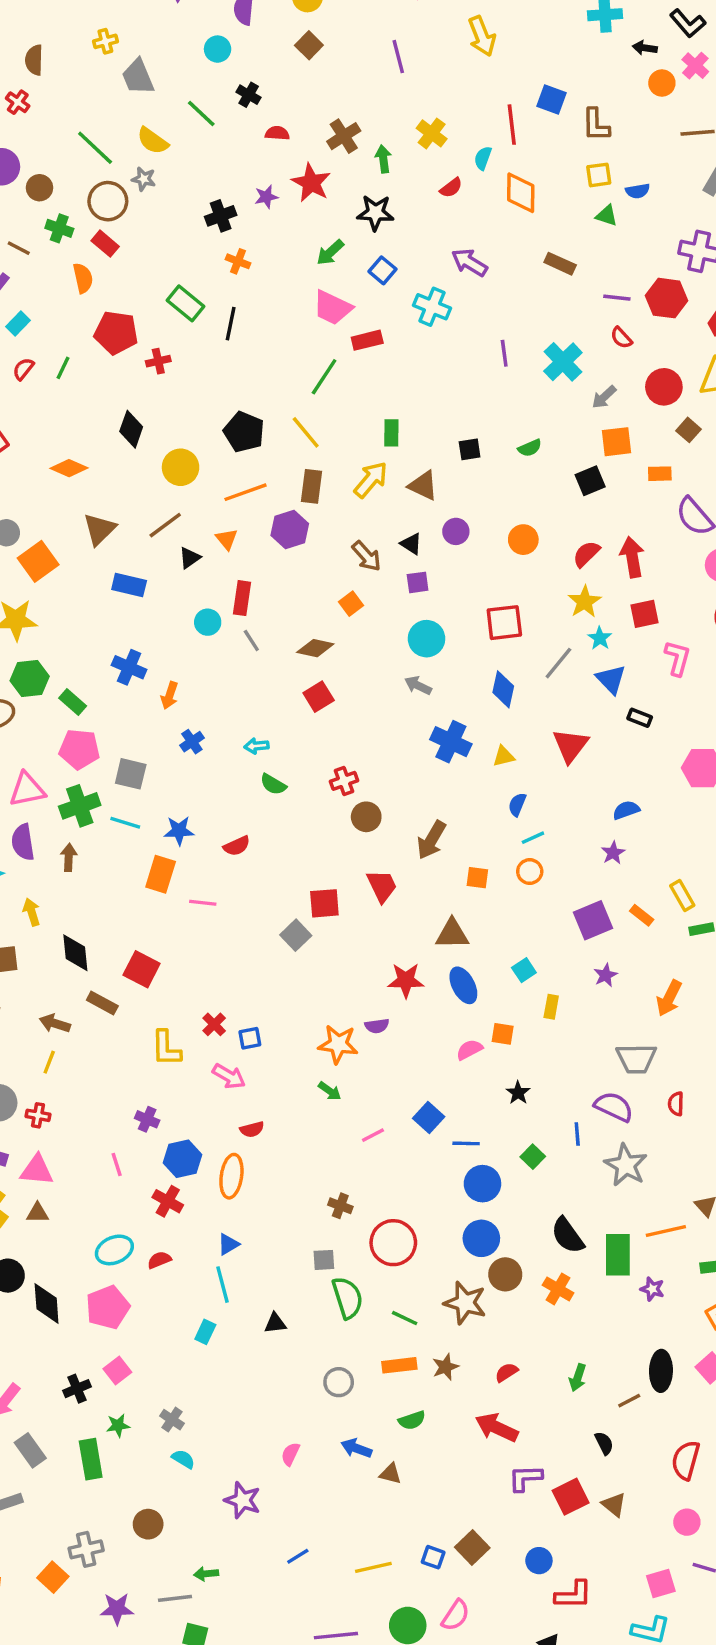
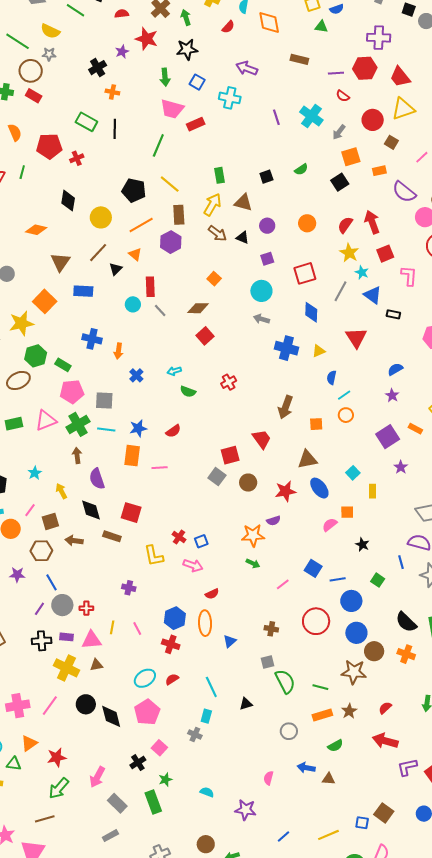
green arrow: (330, 252) -> (165, 77), turned -42
orange semicircle: (83, 278) -> (15, 132), moved
green line: (324, 377) -> (158, 145), moved
brown arrow: (367, 556) -> (217, 233), moved
orange square: (38, 561) -> (45, 301), moved
purple square: (418, 582) -> (267, 259), moved
brown circle: (366, 817) -> (248, 483), moved
purple semicircle: (23, 842) -> (97, 479), moved
brown arrow: (55, 1023) -> (74, 541), moved
yellow line: (49, 1062) -> (112, 627), moved
purple cross: (147, 1119) -> (129, 588), moved
red circle: (393, 1243) -> (316, 621), moved
blue triangle: (228, 1244) -> (230, 641), moved
gray cross: (172, 1420) -> (195, 735), moved
brown circle: (148, 1524) -> (206, 844), moved

